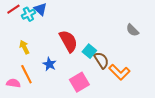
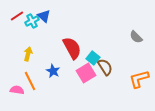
yellow arrow: (24, 47) -> (28, 54), turned 40
orange L-shape: (119, 72) -> (139, 79), moved, turned 120
pink square: (79, 82) -> (86, 73), moved

